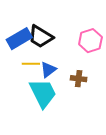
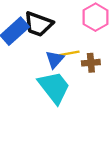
yellow line: (31, 64) -> (69, 53), moved

